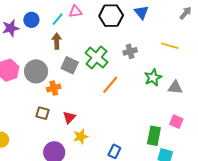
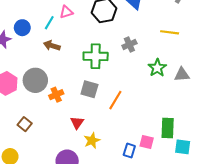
brown arrow: (57, 41) -> (52, 46), turned -63
green cross: (96, 58) -> (96, 56), turned -30
gray square: (70, 65) -> (89, 89), moved
orange line: (110, 85) -> (115, 100), moved
brown square: (42, 113) -> (25, 124), moved, turned 32
pink square: (176, 122) -> (147, 142), moved

